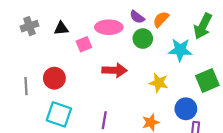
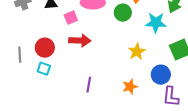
red arrow: (114, 70) -> (80, 41), moved
yellow star: (159, 83) -> (137, 52), turned 30
cyan square: (59, 114) -> (44, 69), moved, size x0.6

